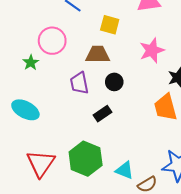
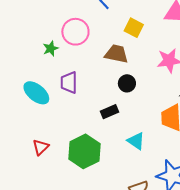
purple trapezoid: (79, 83) -> (69, 82), moved
red triangle: (41, 163) -> (41, 147), size x0.6
cyan triangle: (124, 170) -> (136, 141), moved

